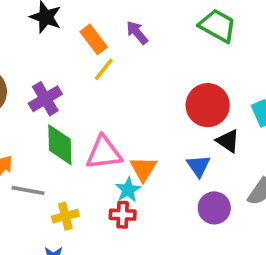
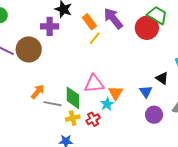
purple arrow: (137, 33) -> (113, 18), size x1.6
purple cross: (45, 99) -> (50, 26), moved, turned 30
red circle: (208, 105) -> (147, 28), moved
green diamond: (60, 145) -> (73, 98), moved
red cross: (123, 215) -> (93, 119), moved, turned -32

